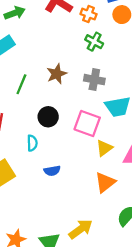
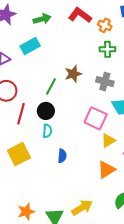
green cross: (94, 42) -> (107, 49), turned -35
green line: (21, 84) -> (51, 86), moved
black circle: (48, 117) -> (46, 111), moved
blue semicircle: (52, 171) -> (62, 156), turned -80

